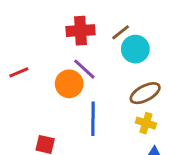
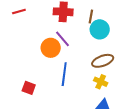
brown line: (121, 32) -> (91, 16), turned -48
red line: (19, 72) -> (19, 12), moved

